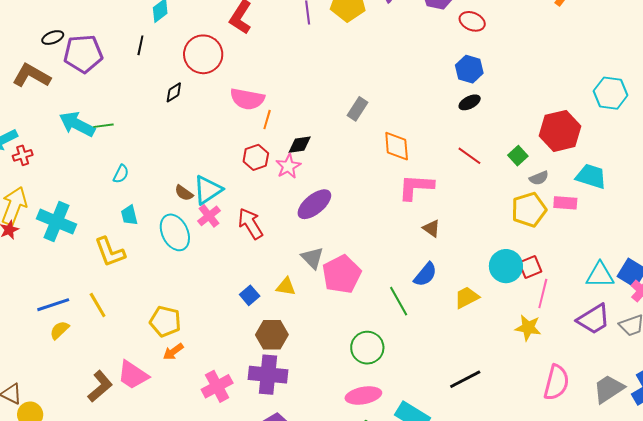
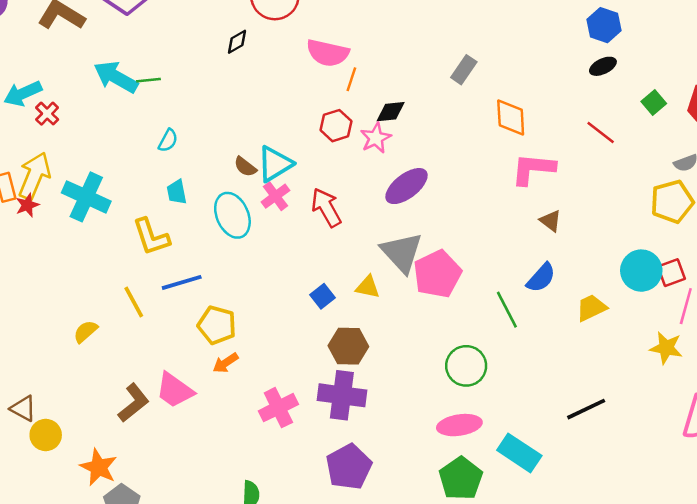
red cross: (23, 155) -> (47, 114), turned -30
green square: (518, 156) -> (654, 102), moved
gray triangle: (312, 258) -> (402, 253), size x1.5
blue line: (53, 305) -> (182, 282), moved

